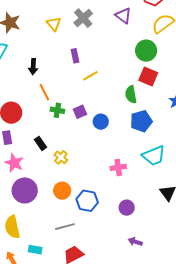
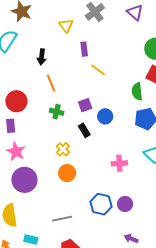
yellow triangle: (54, 24) -> (66, 26), moved
yellow line: (90, 76) -> (98, 70), turned 63
green cross: (57, 110) -> (57, 112), moved
black rectangle: (40, 143) -> (84, 130), moved
orange circle: (62, 191) -> (67, 173), moved
blue hexagon: (87, 201) -> (101, 204), moved

